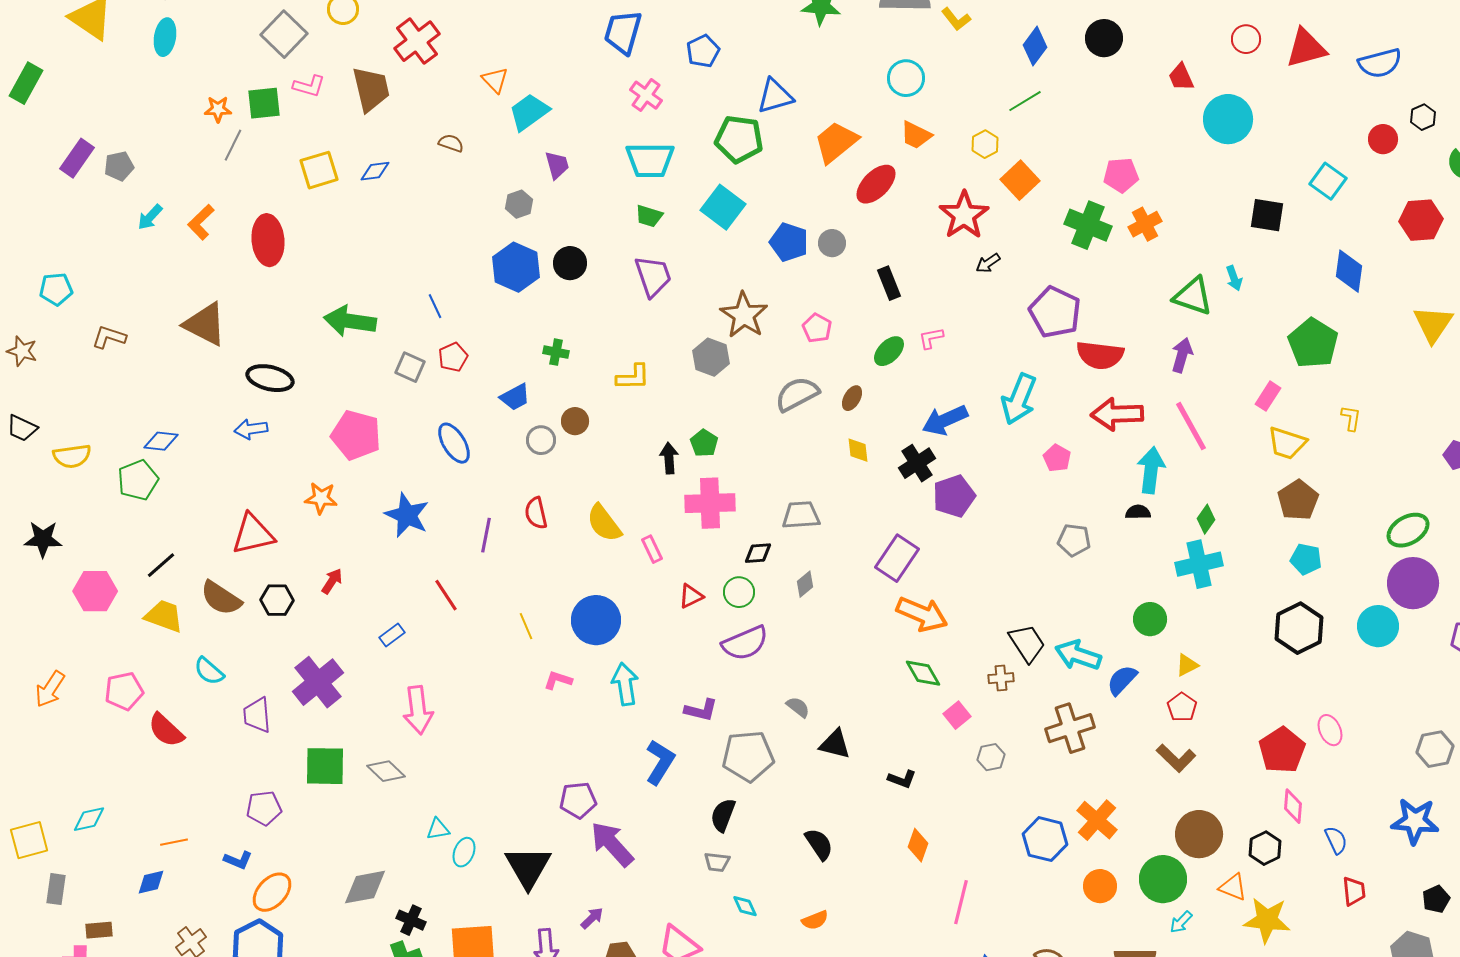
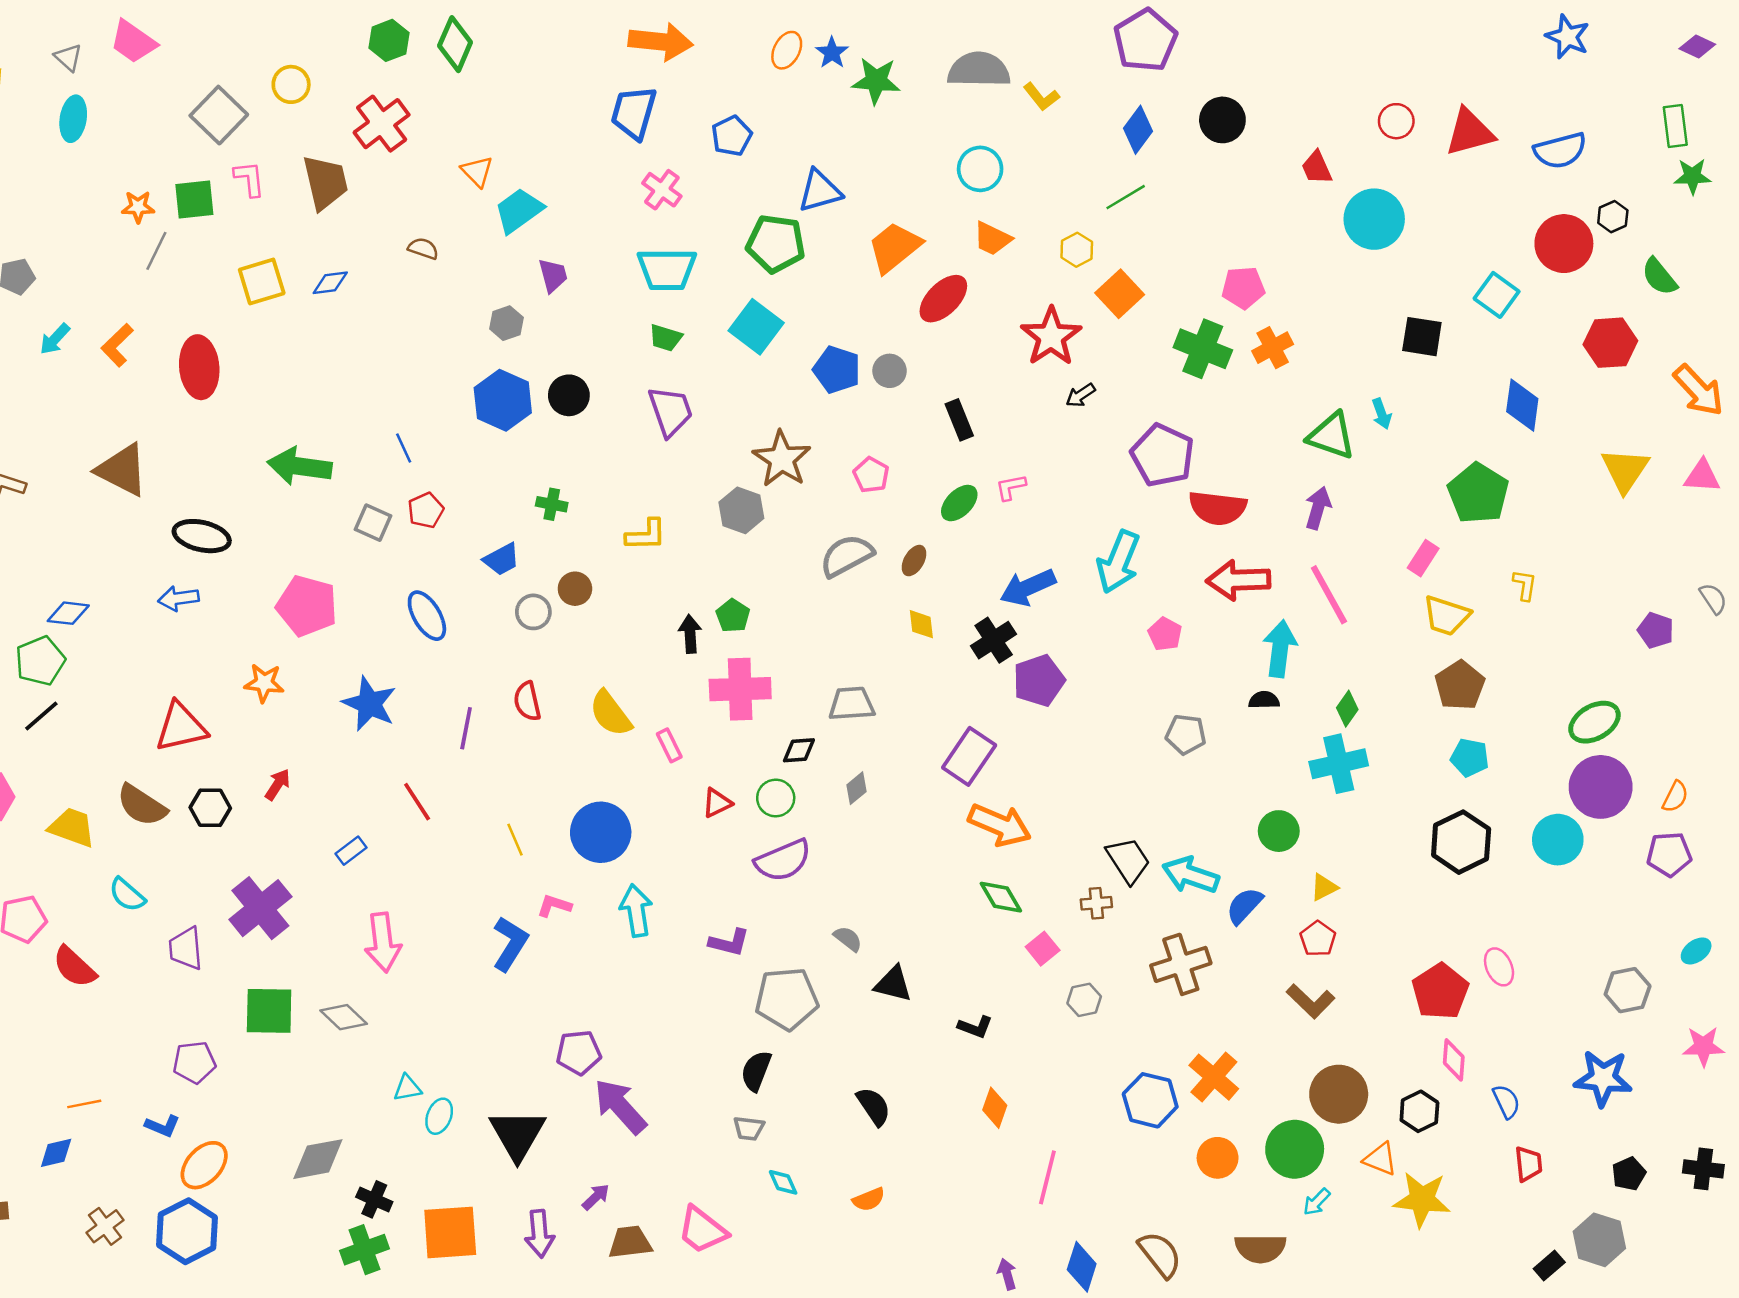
pink L-shape: (309, 86) -> (249, 179), turned -112
red circle: (1383, 139) -> (1564, 244), size x1.6
black line: (161, 565) -> (41, 716), moved
blue L-shape: (660, 762) -> (510, 944), moved

